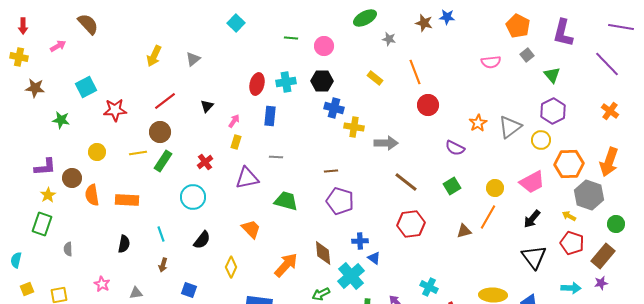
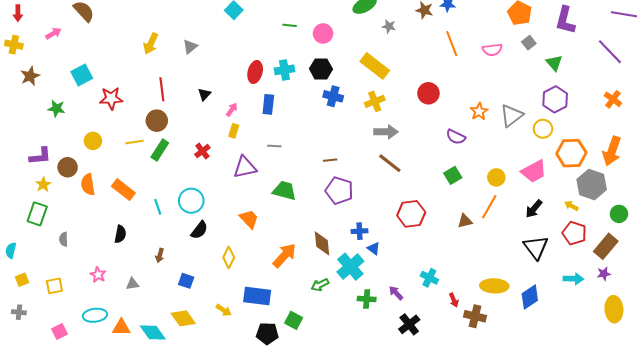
orange line: (415, 72) -> (452, 44), moved
yellow rectangle: (375, 78) -> (375, 66), size x1.8
brown star: (35, 88) -> (30, 76), turned -30
red line: (165, 101) -> (162, 89), turned -60
yellow cross: (354, 127) -> (375, 101), moved, turned -30
brown line: (406, 182) -> (390, 163), moved
cyan circle: (193, 197) -> (191, 201), moved
orange rectangle: (127, 200) -> (123, 190), turned 35
cyan line: (161, 234) -> (158, 207), moved

